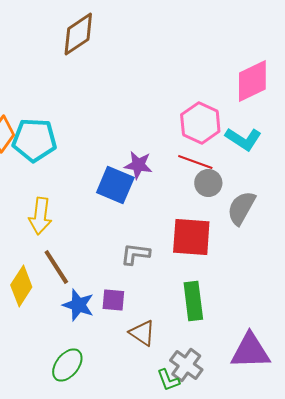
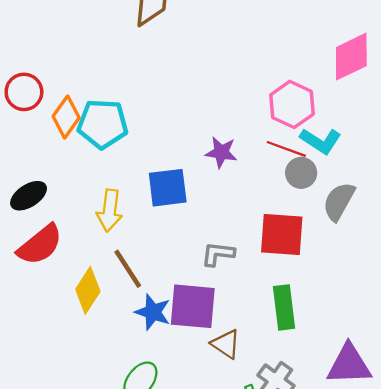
cyan L-shape: (243, 139) -> (321, 141), moved
blue square: (115, 185) -> (168, 188), moved, turned -30
purple square: (113, 300) -> (193, 306), size x1.8

